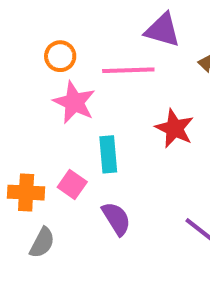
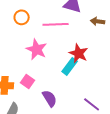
pink star: (74, 102) -> (37, 49), moved
cyan rectangle: (108, 154) -> (70, 66), moved, turned 42

